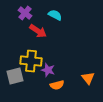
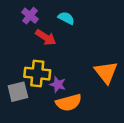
orange triangle: (88, 78) -> (106, 72), moved, size x1.5
orange semicircle: (57, 85) -> (69, 103), size x1.5

